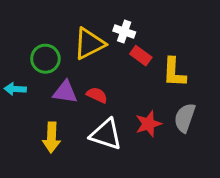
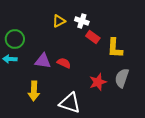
yellow triangle: (89, 44) -> (59, 21), moved, size x0.6
green circle: (45, 59) -> (15, 39), moved
white triangle: (106, 134) -> (70, 103), moved

